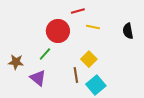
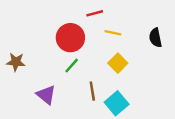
green line: (45, 54) -> (72, 66), moved
yellow square: (89, 59) -> (118, 63), moved
brown star: (16, 62) -> (16, 62), moved

